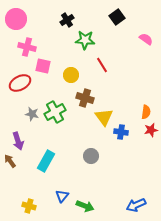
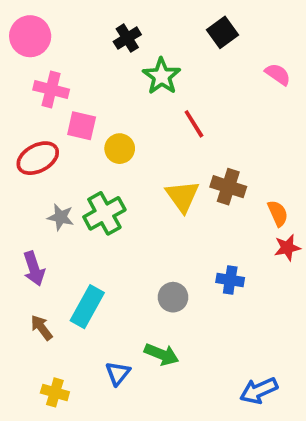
green star: (85, 40) -> (162, 76), turned 30
yellow circle: (71, 75) -> (120, 149), moved
brown cross: (85, 98) -> (228, 187), moved
orange semicircle: (146, 112) -> (278, 213), turned -32
yellow triangle: (104, 117) -> (183, 196), moved
blue cross: (121, 132) -> (230, 280), moved
brown arrow: (10, 161) -> (42, 328), moved
green arrow: (85, 206) -> (162, 354), moved

